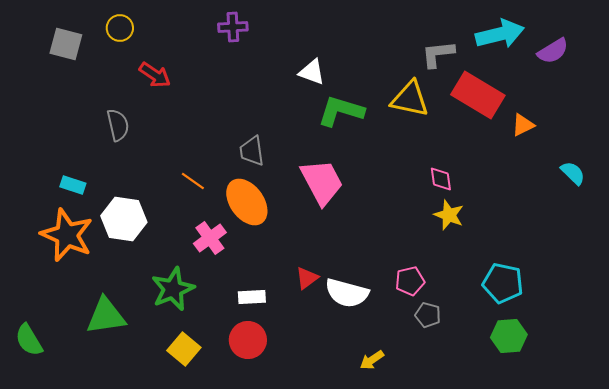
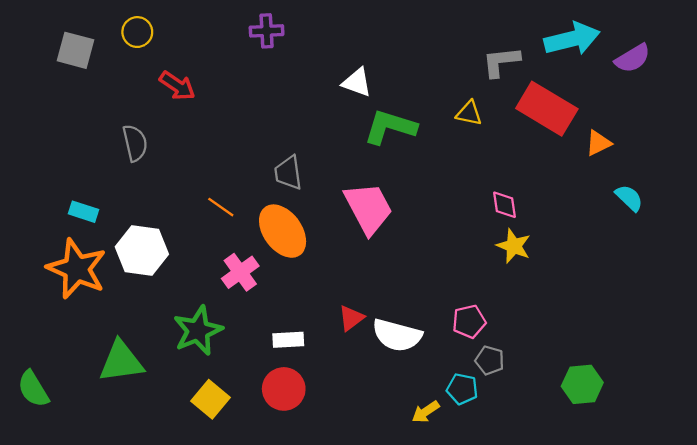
yellow triangle: (410, 99) -> (469, 113), size x0.6
cyan semicircle: (573, 173) -> (629, 198), moved
cyan pentagon: (503, 283) -> (462, 389), moved, size x0.7

